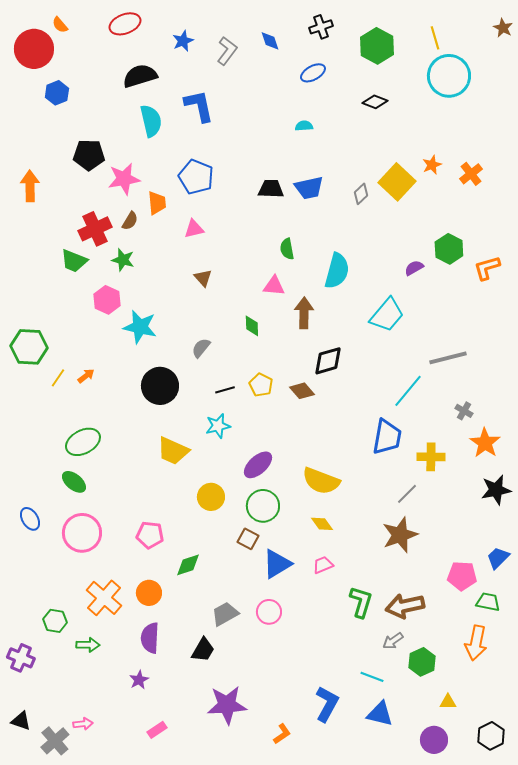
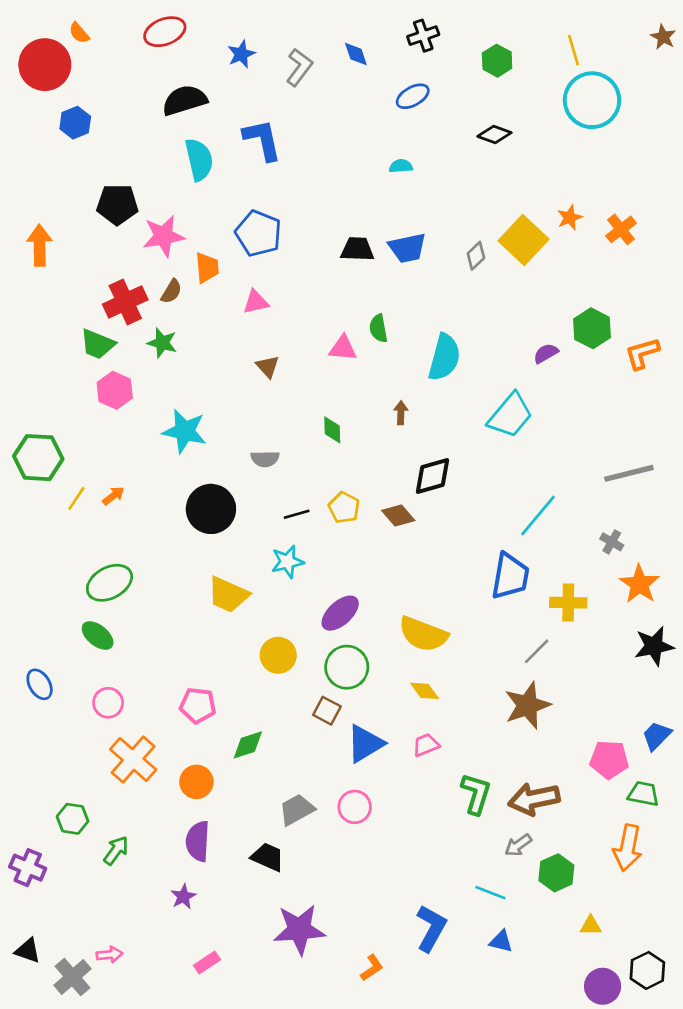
green hexagon: (377, 46) -> (497, 61), size x0.7
pink triangle: (274, 286) -> (343, 348), moved
pink hexagon: (107, 300) -> (115, 390), moved
brown arrow: (304, 313) -> (401, 413), size x0.6
gray semicircle: (201, 348) -> (265, 459), turned -130
gray line: (448, 358) -> (629, 473), moved
pink circle: (82, 533) -> (108, 703), size x0.6
orange cross: (104, 598) -> (133, 759), moved
green arrow: (88, 645) -> (116, 850), turned -55
black trapezoid: (203, 650) -> (268, 857), turned -96
blue triangle: (380, 714) -> (501, 941), size x0.7
purple circle: (434, 740) -> (603, 986), moved

